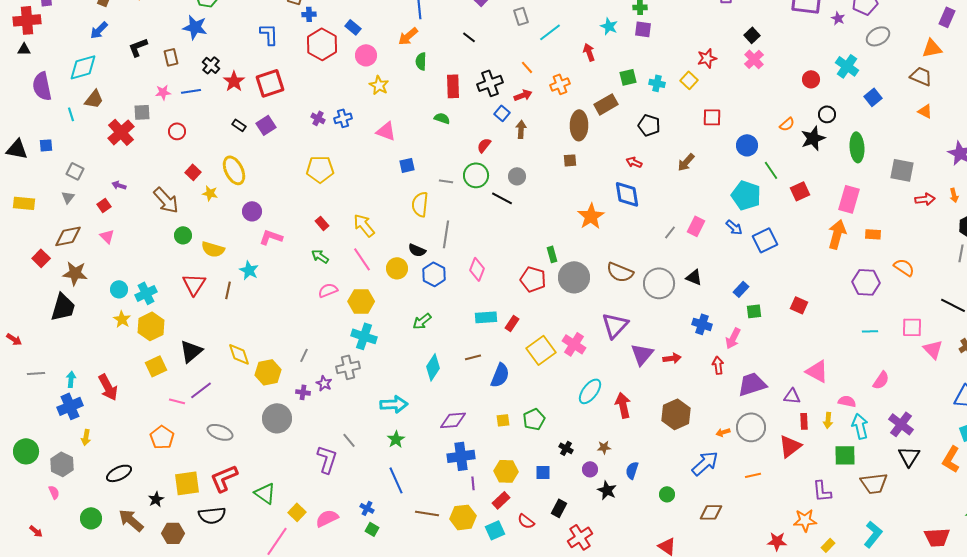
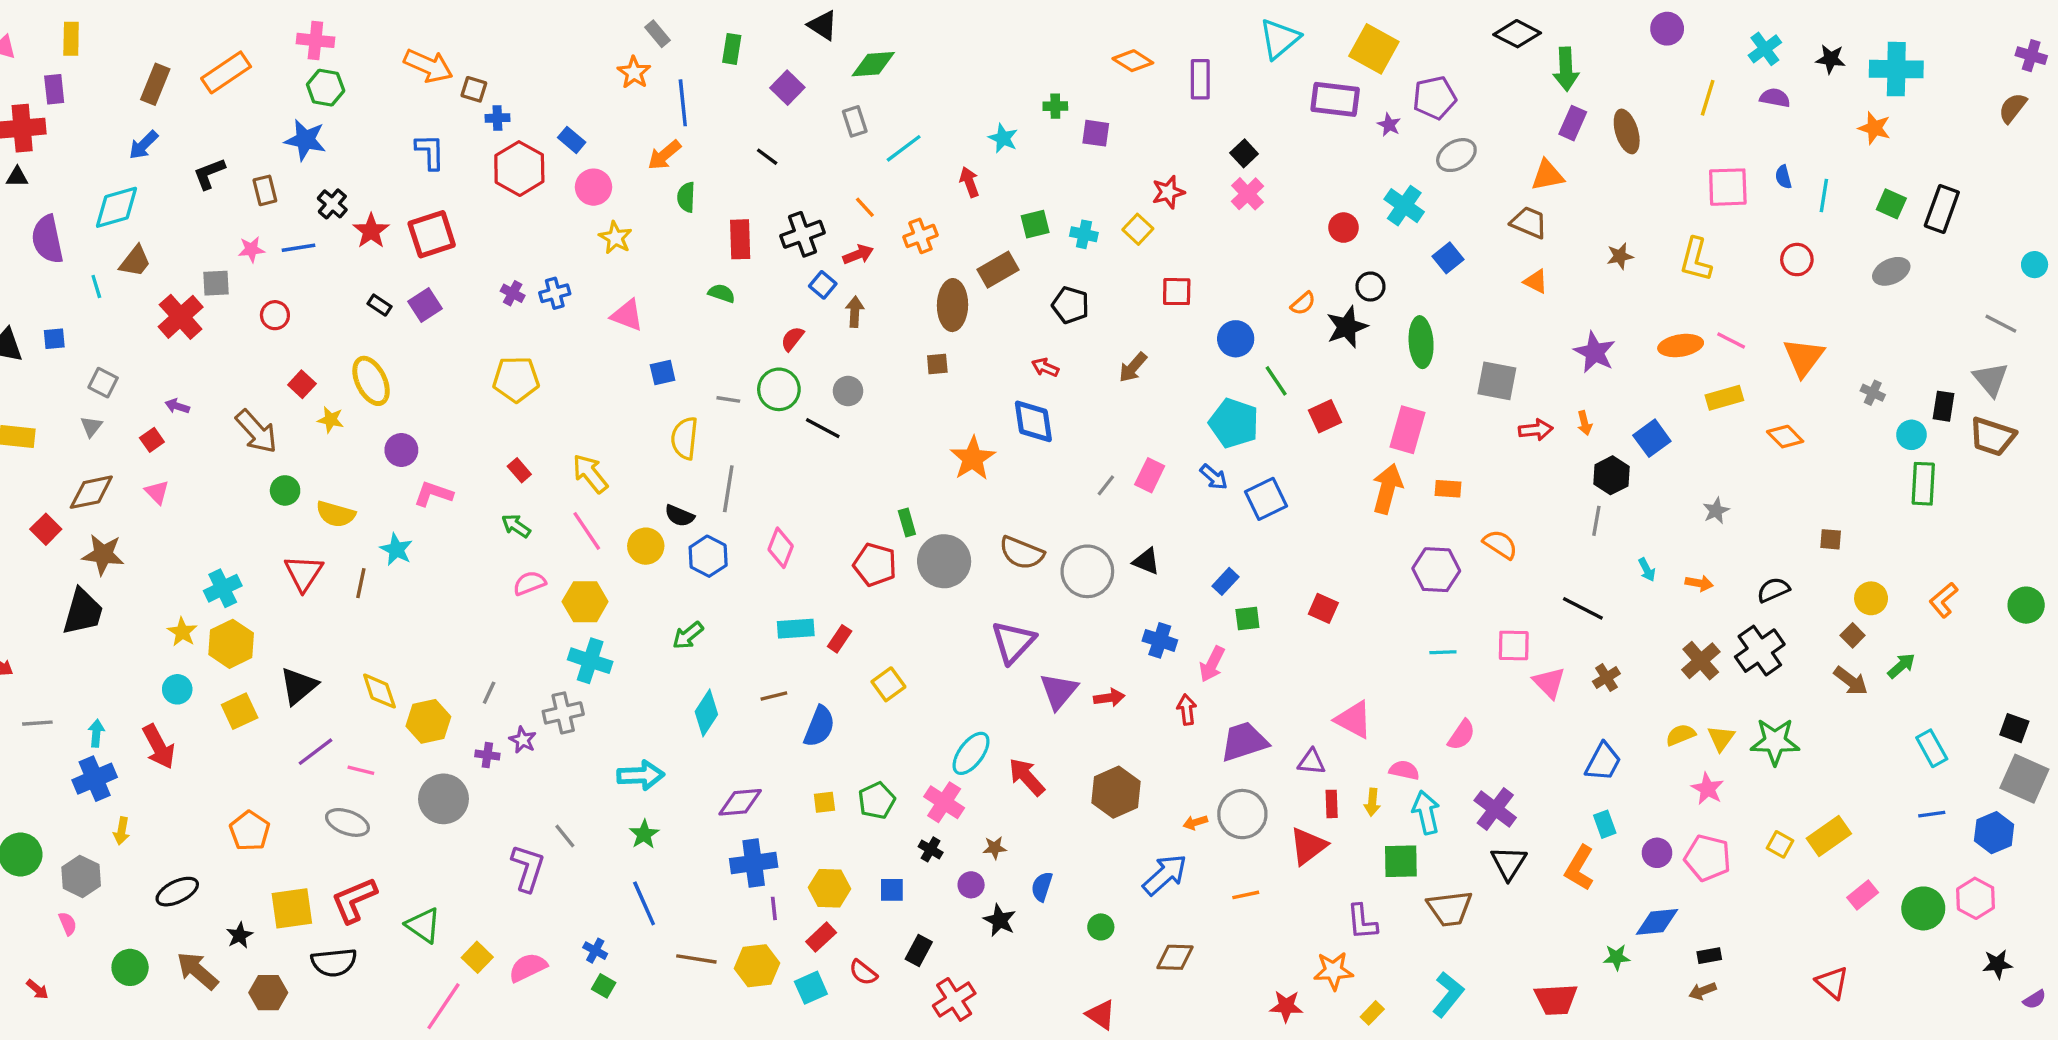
purple square: (643, 29) -> (1096, 133), moved
cyan circle: (119, 289) -> (177, 689), moved
pink cross: (574, 344) -> (944, 802), moved
yellow square: (541, 350) -> (888, 684), size x0.7
pink line: (177, 401) -> (361, 770), moved
red arrow: (623, 405) -> (1027, 777), turned -30

